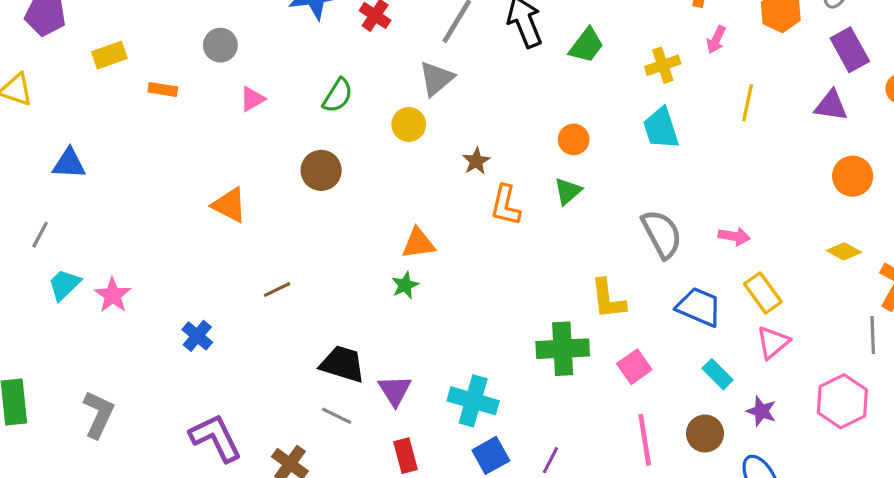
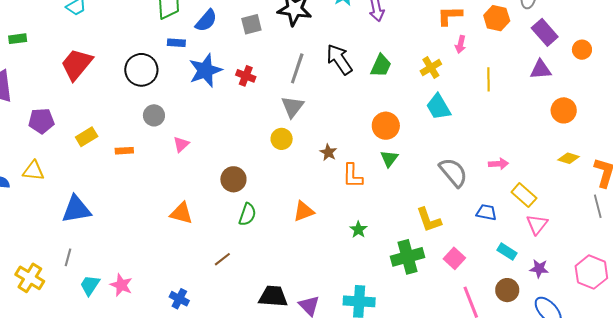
green semicircle: (338, 95) -> (247, 214), moved
orange circle: (574, 139) -> (386, 126), size x1.4
blue triangle: (69, 163) -> (76, 209), size x1.4
green star: (405, 285) -> (358, 230), moved
blue trapezoid: (699, 307) -> (486, 212), size x0.7
pink hexagon: (842, 401) -> (591, 272), moved

